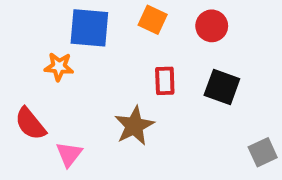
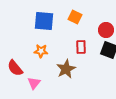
red circle: (212, 26) -> (106, 30), moved
orange star: (59, 67) -> (41, 51), moved

